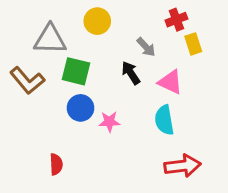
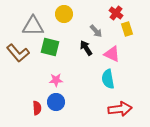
red cross: (176, 20) -> (116, 13), turned -32
blue circle: (80, 108) -> (56, 102), moved
pink star: (109, 122) -> (56, 80), moved

